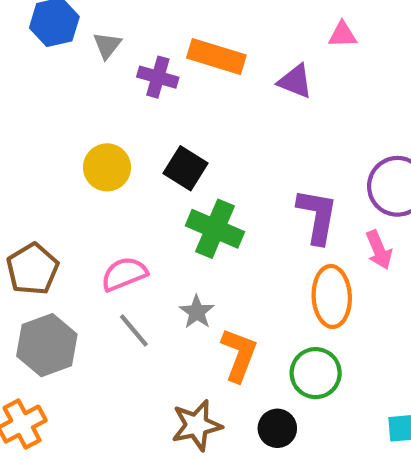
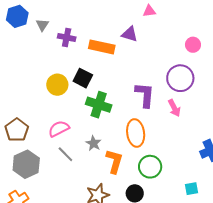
orange rectangle: (216, 56) -> (102, 47), moved
yellow circle: (107, 167) -> (57, 85), moved
orange ellipse: (332, 296) -> (136, 133), moved

